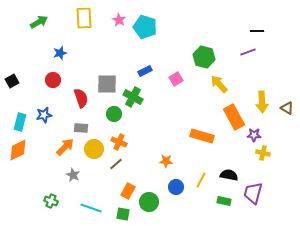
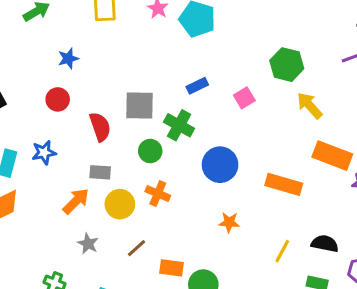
orange rectangle: (234, 117) -> (332, 156), turned -40
brown line: (116, 164) -> (137, 248), moved
blue circle: (176, 187) -> (220, 165), moved, size x1.5
orange rectangle: (128, 191) -> (171, 268), turned 70

